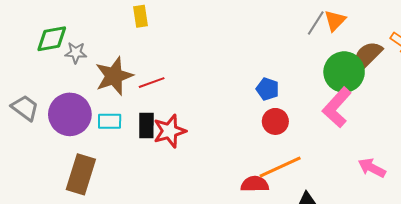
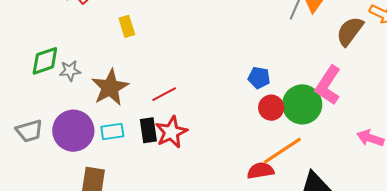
green circle: (344, 72) -> (302, 104), moved
red line: (152, 83) -> (164, 94), moved
gray trapezoid: (25, 108) -> (29, 131), turned 136

